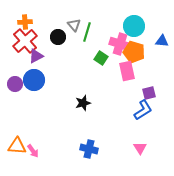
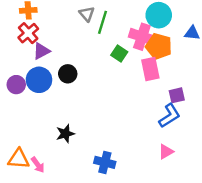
black circle: (58, 37) -> (68, 74), moved
red cross: (25, 41) -> (28, 33), size x0.7
black star: (83, 103) -> (65, 134), moved
pink triangle: (140, 148) -> (166, 152), moved, turned 32

